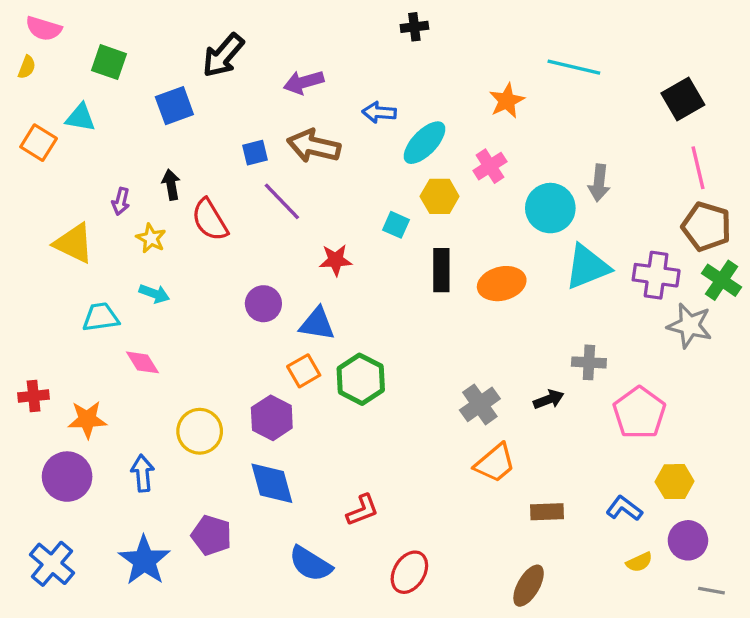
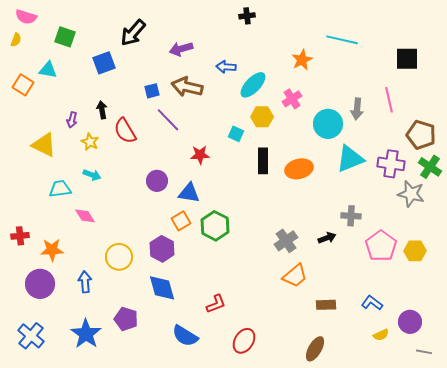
black square: (683, 99) -> (407, 59), turned 30
pink line: (698, 168) -> (389, 100), moved
yellow hexagon: (675, 482) -> (415, 251), moved

